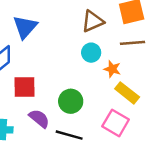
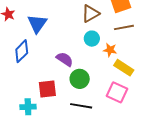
red square: (24, 87) -> (47, 89), moved
purple semicircle: (39, 119) -> (65, 59), moved

